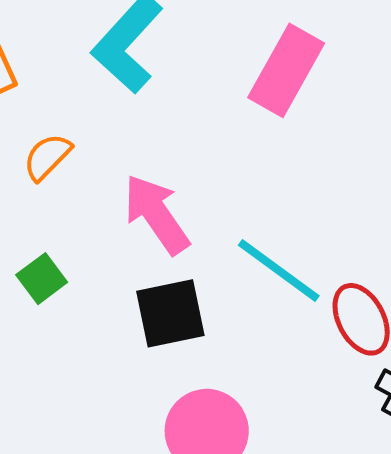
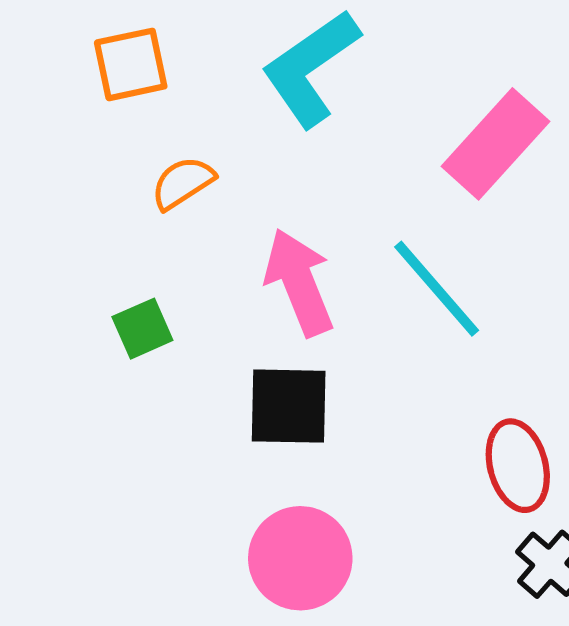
cyan line: (279, 270) -> (437, 289), moved

